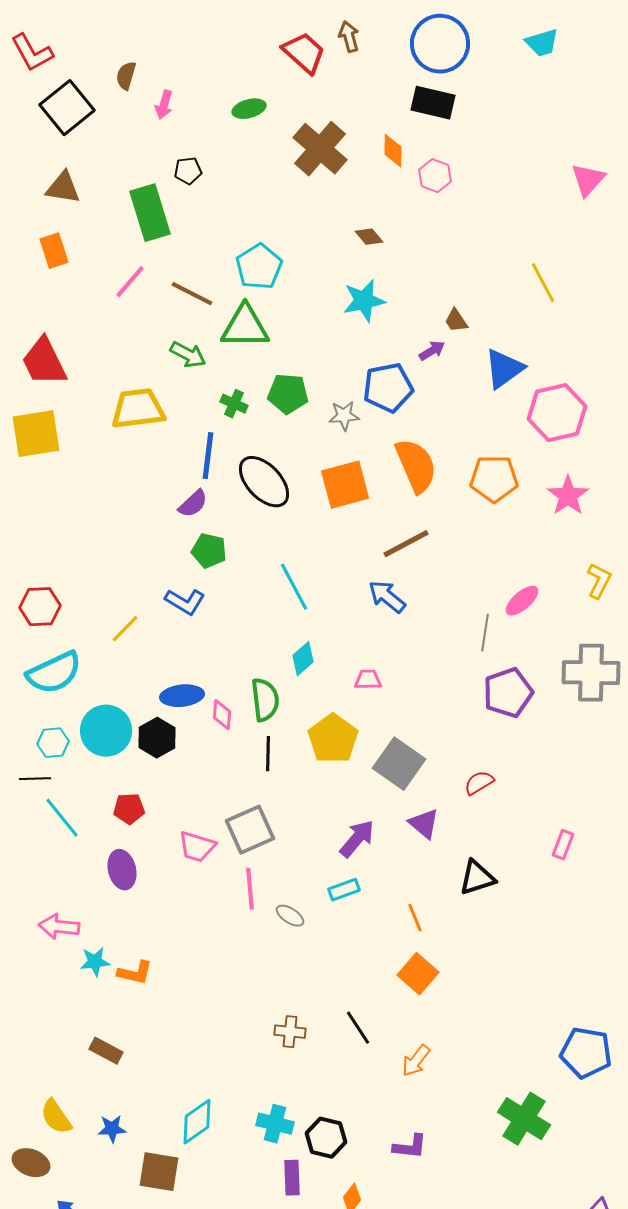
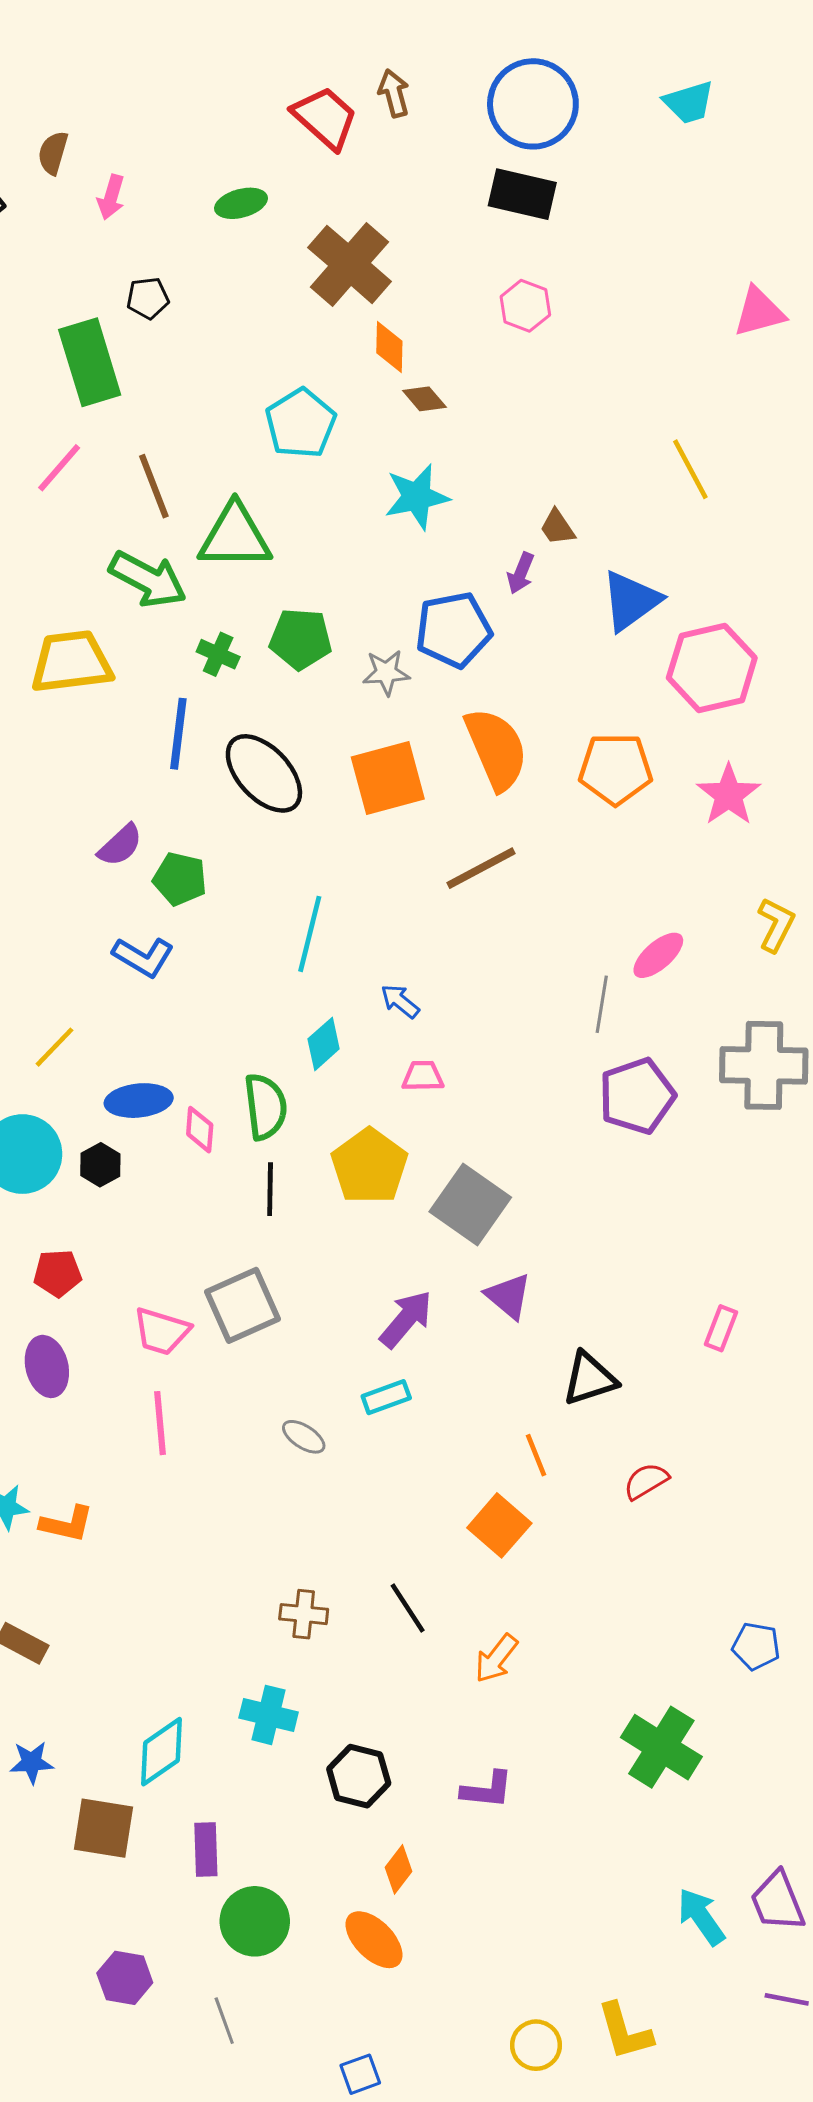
orange diamond: (393, 151) -> (389, 347), moved
pink triangle: (588, 180) -> (759, 312), turned 33
cyan pentagon: (259, 267) -> (301, 423), moved
brown line: (192, 294) -> (154, 486), turned 42
purple arrow: (432, 351) -> (521, 573), turned 144
green arrow: (188, 355) -> (148, 579), size x1.4
purple semicircle: (193, 504) -> (120, 845), moved
cyan line: (294, 587) -> (310, 934), turned 42
blue arrow: (387, 597) -> (400, 1001), moved, size x0.7
yellow line: (125, 629) -> (55, 1047), moved
black hexagon: (157, 738) -> (100, 1165), size x0.7
red semicircle: (479, 783) -> (646, 1481), moved
pink line: (250, 889) -> (160, 1423), moved
orange line: (415, 918) -> (536, 1455), moved
blue pentagon: (586, 1053) -> (756, 1646), size x0.6
cyan cross: (275, 1124) -> (269, 1715), moved
purple rectangle: (292, 1178) -> (206, 1849), moved

